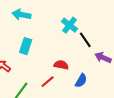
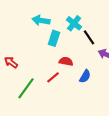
cyan arrow: (21, 15) -> (41, 20), moved
cyan rectangle: (26, 46) -> (54, 38), moved

